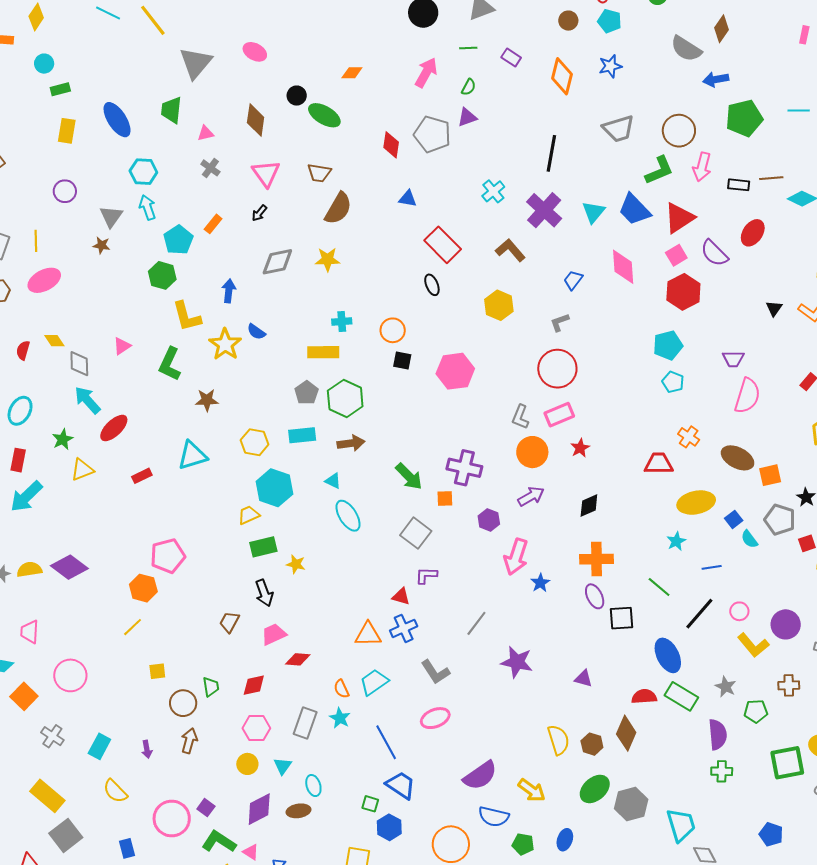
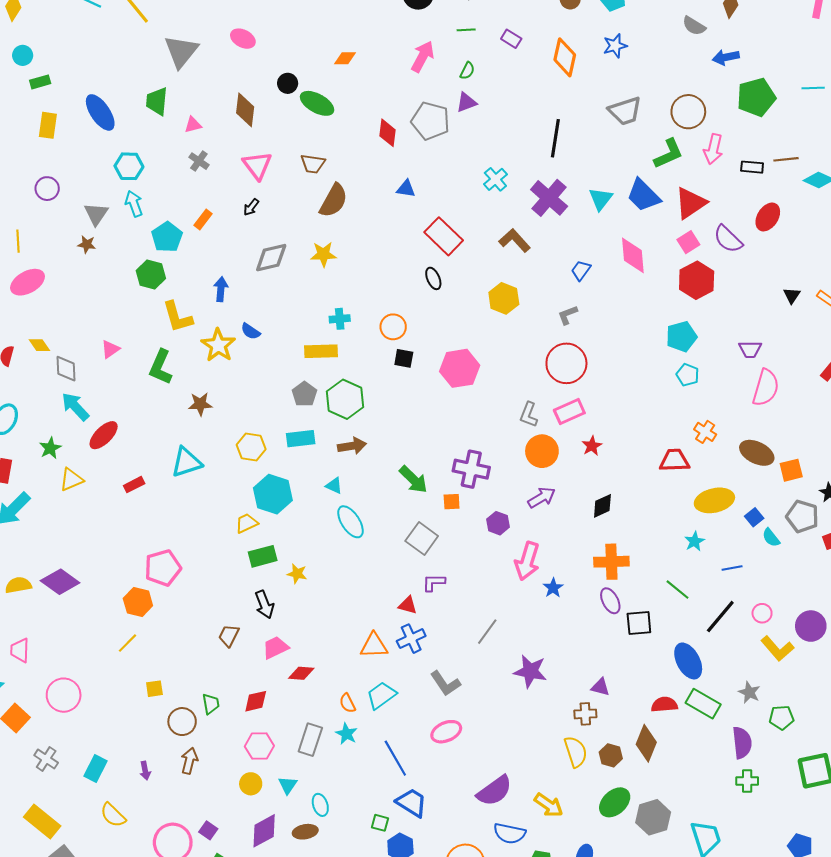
gray semicircle: (686, 49) -> (694, 26), size x0.7
brown cross: (789, 685) -> (585, 714), moved

